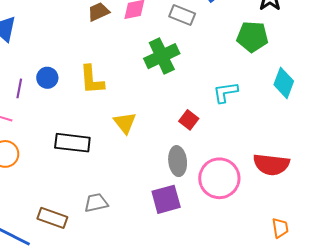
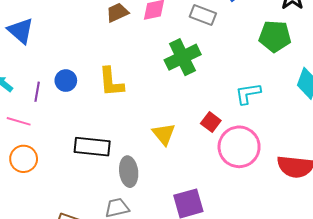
yellow triangle: (125, 123) -> (164, 134), moved
gray ellipse: (178, 161) -> (129, 172), moved
pink circle: (219, 178) -> (239, 147), moved

